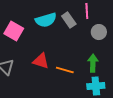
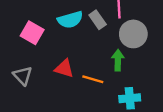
gray circle: (99, 32) -> (133, 34), size x1.5
green arrow: (93, 63) -> (118, 60), moved

